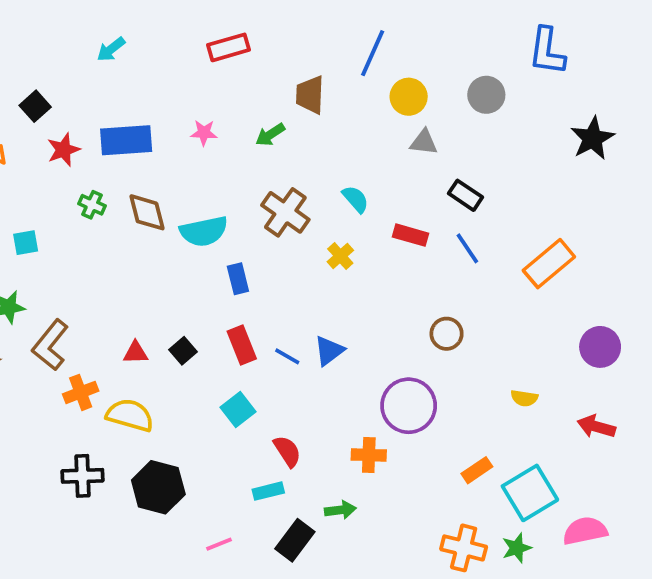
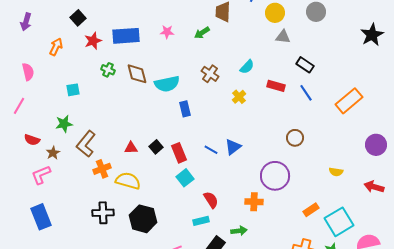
cyan semicircle: (356, 199) -> (247, 67), turned 84
brown cross: (285, 212) -> (210, 74), size x0.7
red rectangle: (242, 345) -> (179, 153), moved

